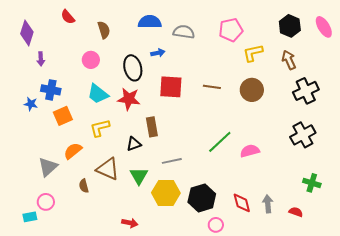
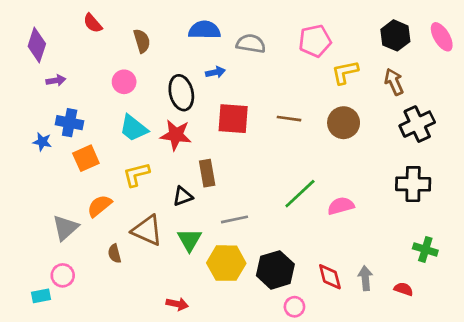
purple arrow: (41, 59) -> (56, 80), turned -96
black cross: (303, 135) -> (413, 184), turned 30

